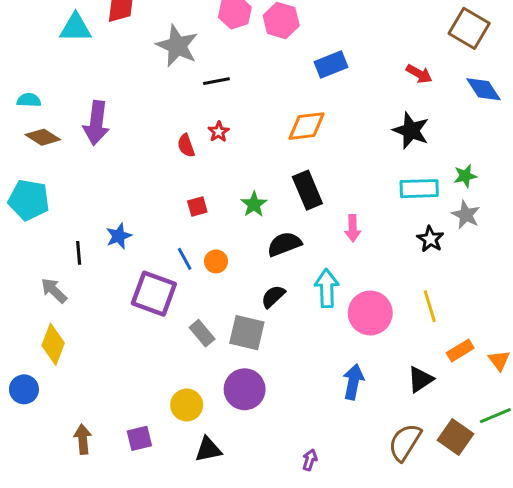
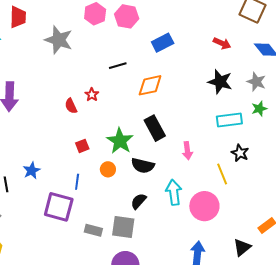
black line: (216, 81) -> (118, 66), moved
green star: (254, 204) -> (120, 141), size x1.5
gray star: (466, 215) -> (256, 82), moved
black semicircle: (284, 244) -> (143, 166), turned -140
blue line: (185, 259) -> (77, 182), turned 42
orange circle: (216, 261) -> (108, 169), moved
yellow line: (430, 306) -> (222, 174), moved
gray rectangle: (202, 333) -> (93, 230), turned -30

